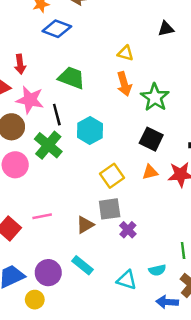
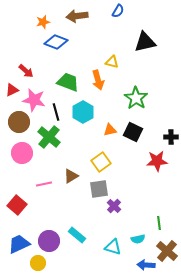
black triangle: (166, 29) -> (145, 42), size x1.6
red arrow: (20, 64) -> (26, 71), turned -42
orange arrow: (124, 84) -> (98, 80), moved
cyan hexagon: (90, 130) -> (83, 112), moved
orange triangle: (150, 172) -> (110, 130), moved
pink line: (42, 216) -> (44, 184), moved
brown triangle: (85, 225) -> (71, 176), moved

